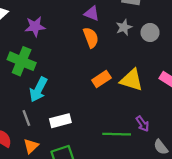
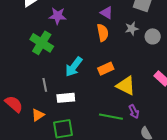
yellow triangle: (132, 80) -> (126, 86), moved
cyan arrow: (38, 90) -> (74, 67), moved
gray line: (26, 118) -> (45, 85), moved

